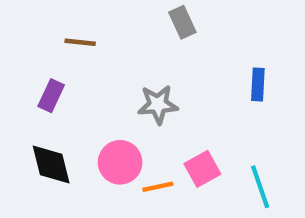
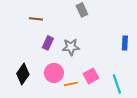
blue rectangle: (258, 84) -> (125, 43), moved
purple rectangle: (51, 96) -> (48, 43), moved
black diamond: (51, 165) -> (23, 74), turned 50

